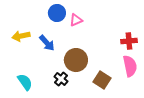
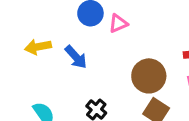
brown circle: (76, 60) -> (149, 76), moved

